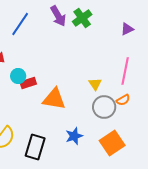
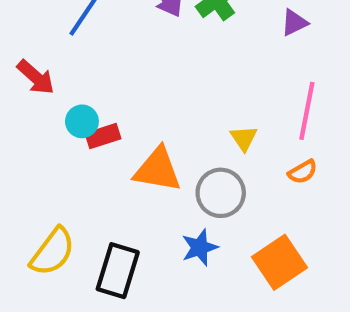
purple triangle: (127, 29) -> (294, 23), moved
gray circle: (104, 107) -> (221, 193), moved

